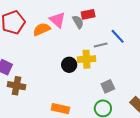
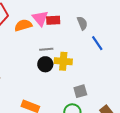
red rectangle: (88, 14) -> (53, 20), moved
gray semicircle: (78, 22) -> (82, 23), moved
gray line: (101, 45) -> (46, 49), moved

